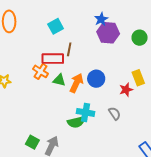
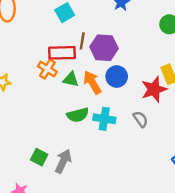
purple hexagon: (108, 33) -> (104, 48), moved
orange arrow: (76, 83) -> (92, 82), turned -54
red star: (126, 90) -> (154, 89), size x1.5
green semicircle: (76, 122) -> (78, 115), moved

